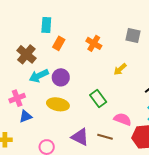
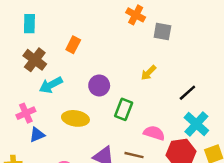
cyan rectangle: (46, 25) -> (29, 24), moved
orange cross: (94, 43) -> (136, 15), moved
purple circle: (61, 77) -> (99, 85), moved
green rectangle: (98, 99) -> (124, 109), turned 60

